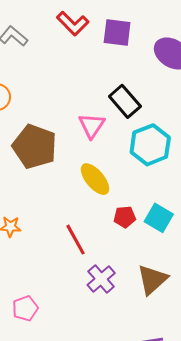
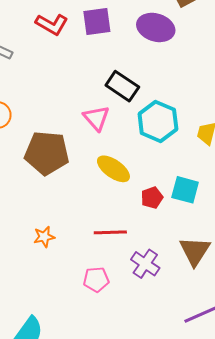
red line: (75, 240) -> (110, 232), turned -48
pink pentagon: (25, 308) -> (96, 279), moved, turned 30

